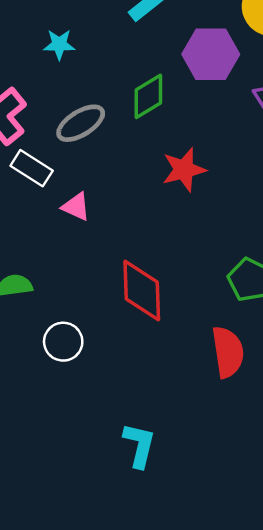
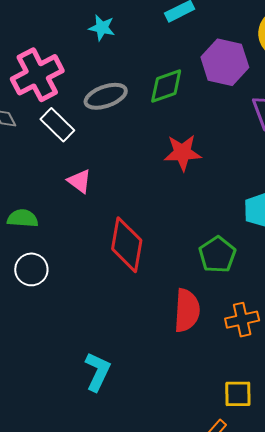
pink triangle: (76, 207) -> (79, 181), moved
white circle: (63, 342) -> (31, 269), moved

